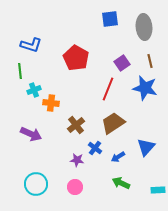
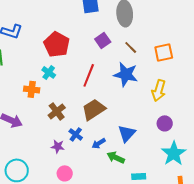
brown line: (150, 61) -> (131, 47), turned -32
purple square: (122, 63) -> (103, 40), moved
cyan cross: (34, 90) -> (49, 72), moved, turned -32
green arrow: (121, 183) -> (116, 157), moved
pink circle: (75, 187) -> (65, 173), moved

